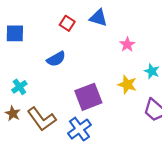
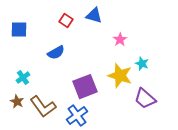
yellow star: (127, 85) -> (120, 76), size x1.4

